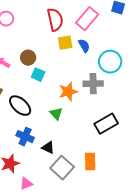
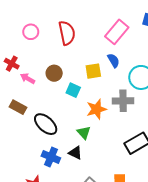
red semicircle: (55, 20) -> (67, 33), moved
yellow square: (65, 43) -> (93, 71), moved
cyan square: (38, 75) -> (73, 90), moved
black triangle: (48, 148) -> (75, 153), moved

